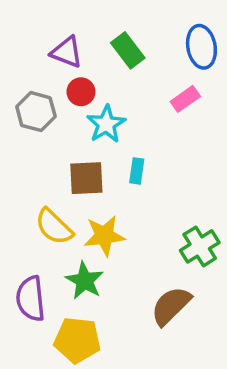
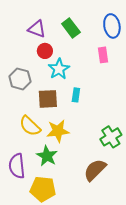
pink rectangle: (185, 99) -> (103, 55), turned -63
gray hexagon: (36, 112) -> (20, 79), moved

